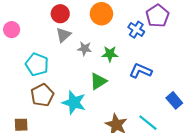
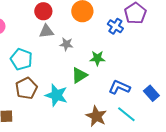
gray triangle: (63, 35) -> (46, 31), turned 35
green star: (110, 54) -> (97, 58), moved
blue L-shape: (141, 71) -> (119, 87), moved

